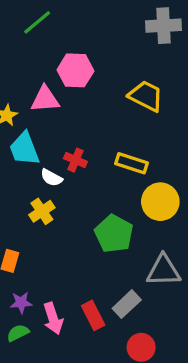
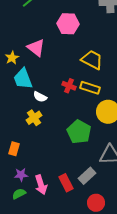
pink hexagon: (75, 70) -> (68, 24), moved
yellow trapezoid: (146, 96) -> (92, 60), moved
pink triangle: (45, 99) -> (36, 48), turned 42
red cross: (75, 160) -> (69, 86), moved

